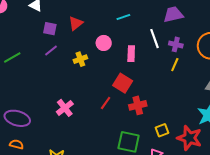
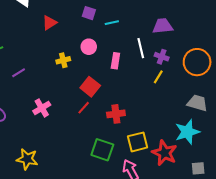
red triangle: (76, 23) -> (49, 23), moved
purple square: (50, 29) -> (89, 13), moved
purple line: (51, 51) -> (19, 73), moved
red square: (123, 83) -> (90, 87), moved
yellow square: (162, 130) -> (138, 142), size x1.5

